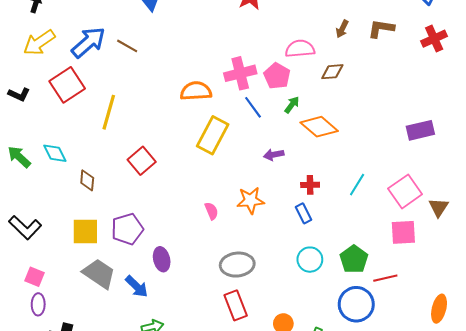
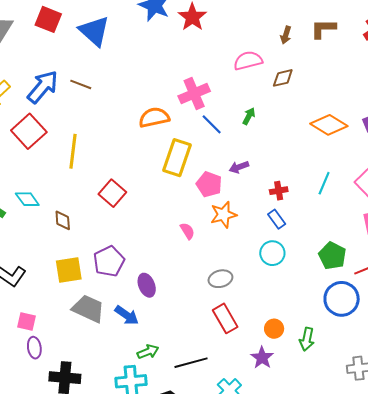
pink pentagon: (277, 76) -> (209, 184), moved
orange diamond: (319, 127) -> (329, 125), moved
cyan circle: (310, 260) -> (272, 253), moved
gray ellipse: (237, 265) -> (220, 279), size x0.7

